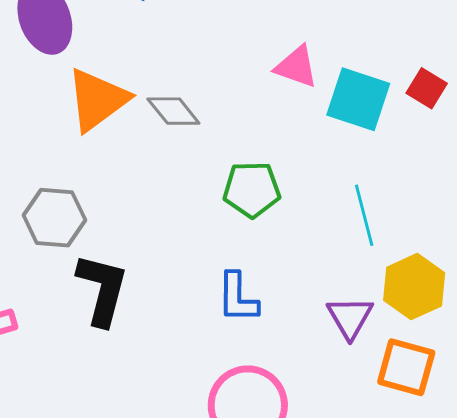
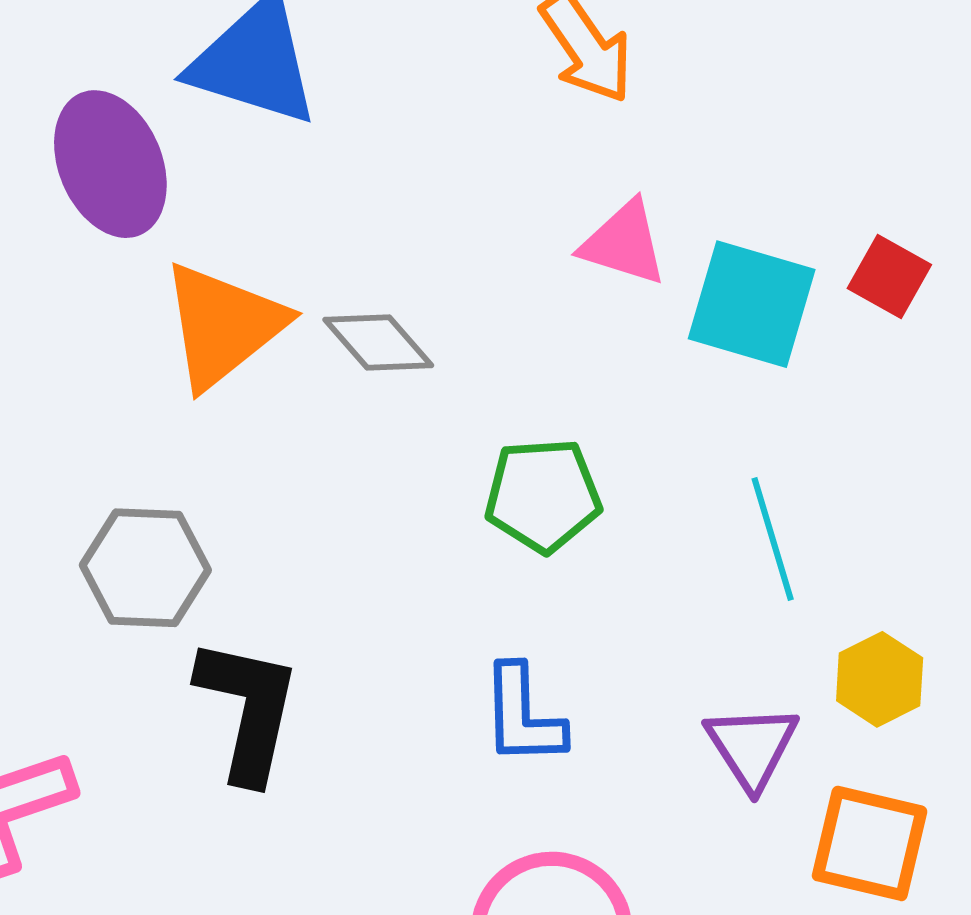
yellow hexagon: (414, 287) -> (880, 679), size x0.7

